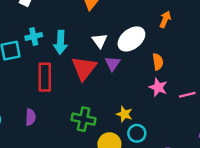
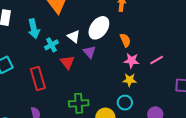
cyan cross: (34, 36) -> (51, 45), moved
cyan arrow: (61, 42) -> (34, 29), moved
red triangle: (84, 68) -> (67, 62), size x0.7
yellow star: (124, 114) -> (130, 80), moved

